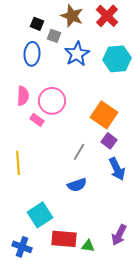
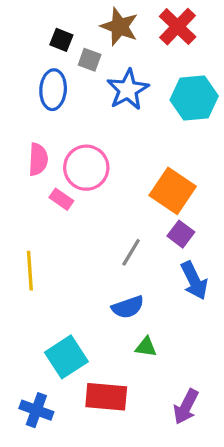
purple arrow: (119, 235) -> (186, 407), moved
green triangle: (88, 246) -> (146, 347), moved

